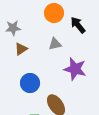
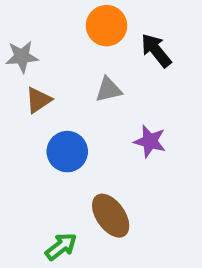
purple star: (75, 69) -> (150, 141), size x0.7
blue circle: (30, 83) -> (67, 152), moved

